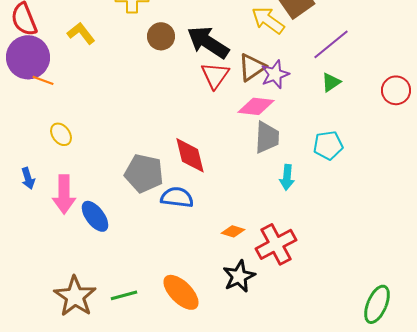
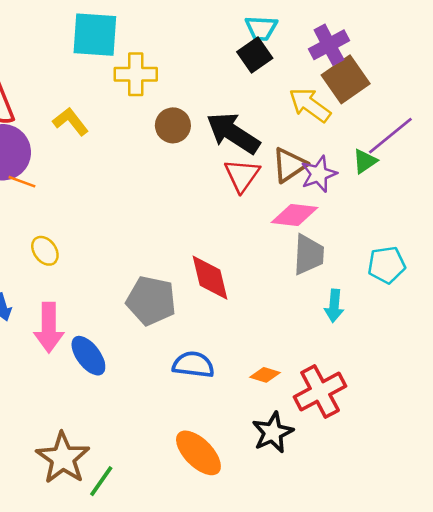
green triangle: (331, 82) -> (365, 161), moved
blue semicircle: (177, 197) -> (193, 365), moved
green line: (124, 295) -> (101, 481), moved, turned -40

